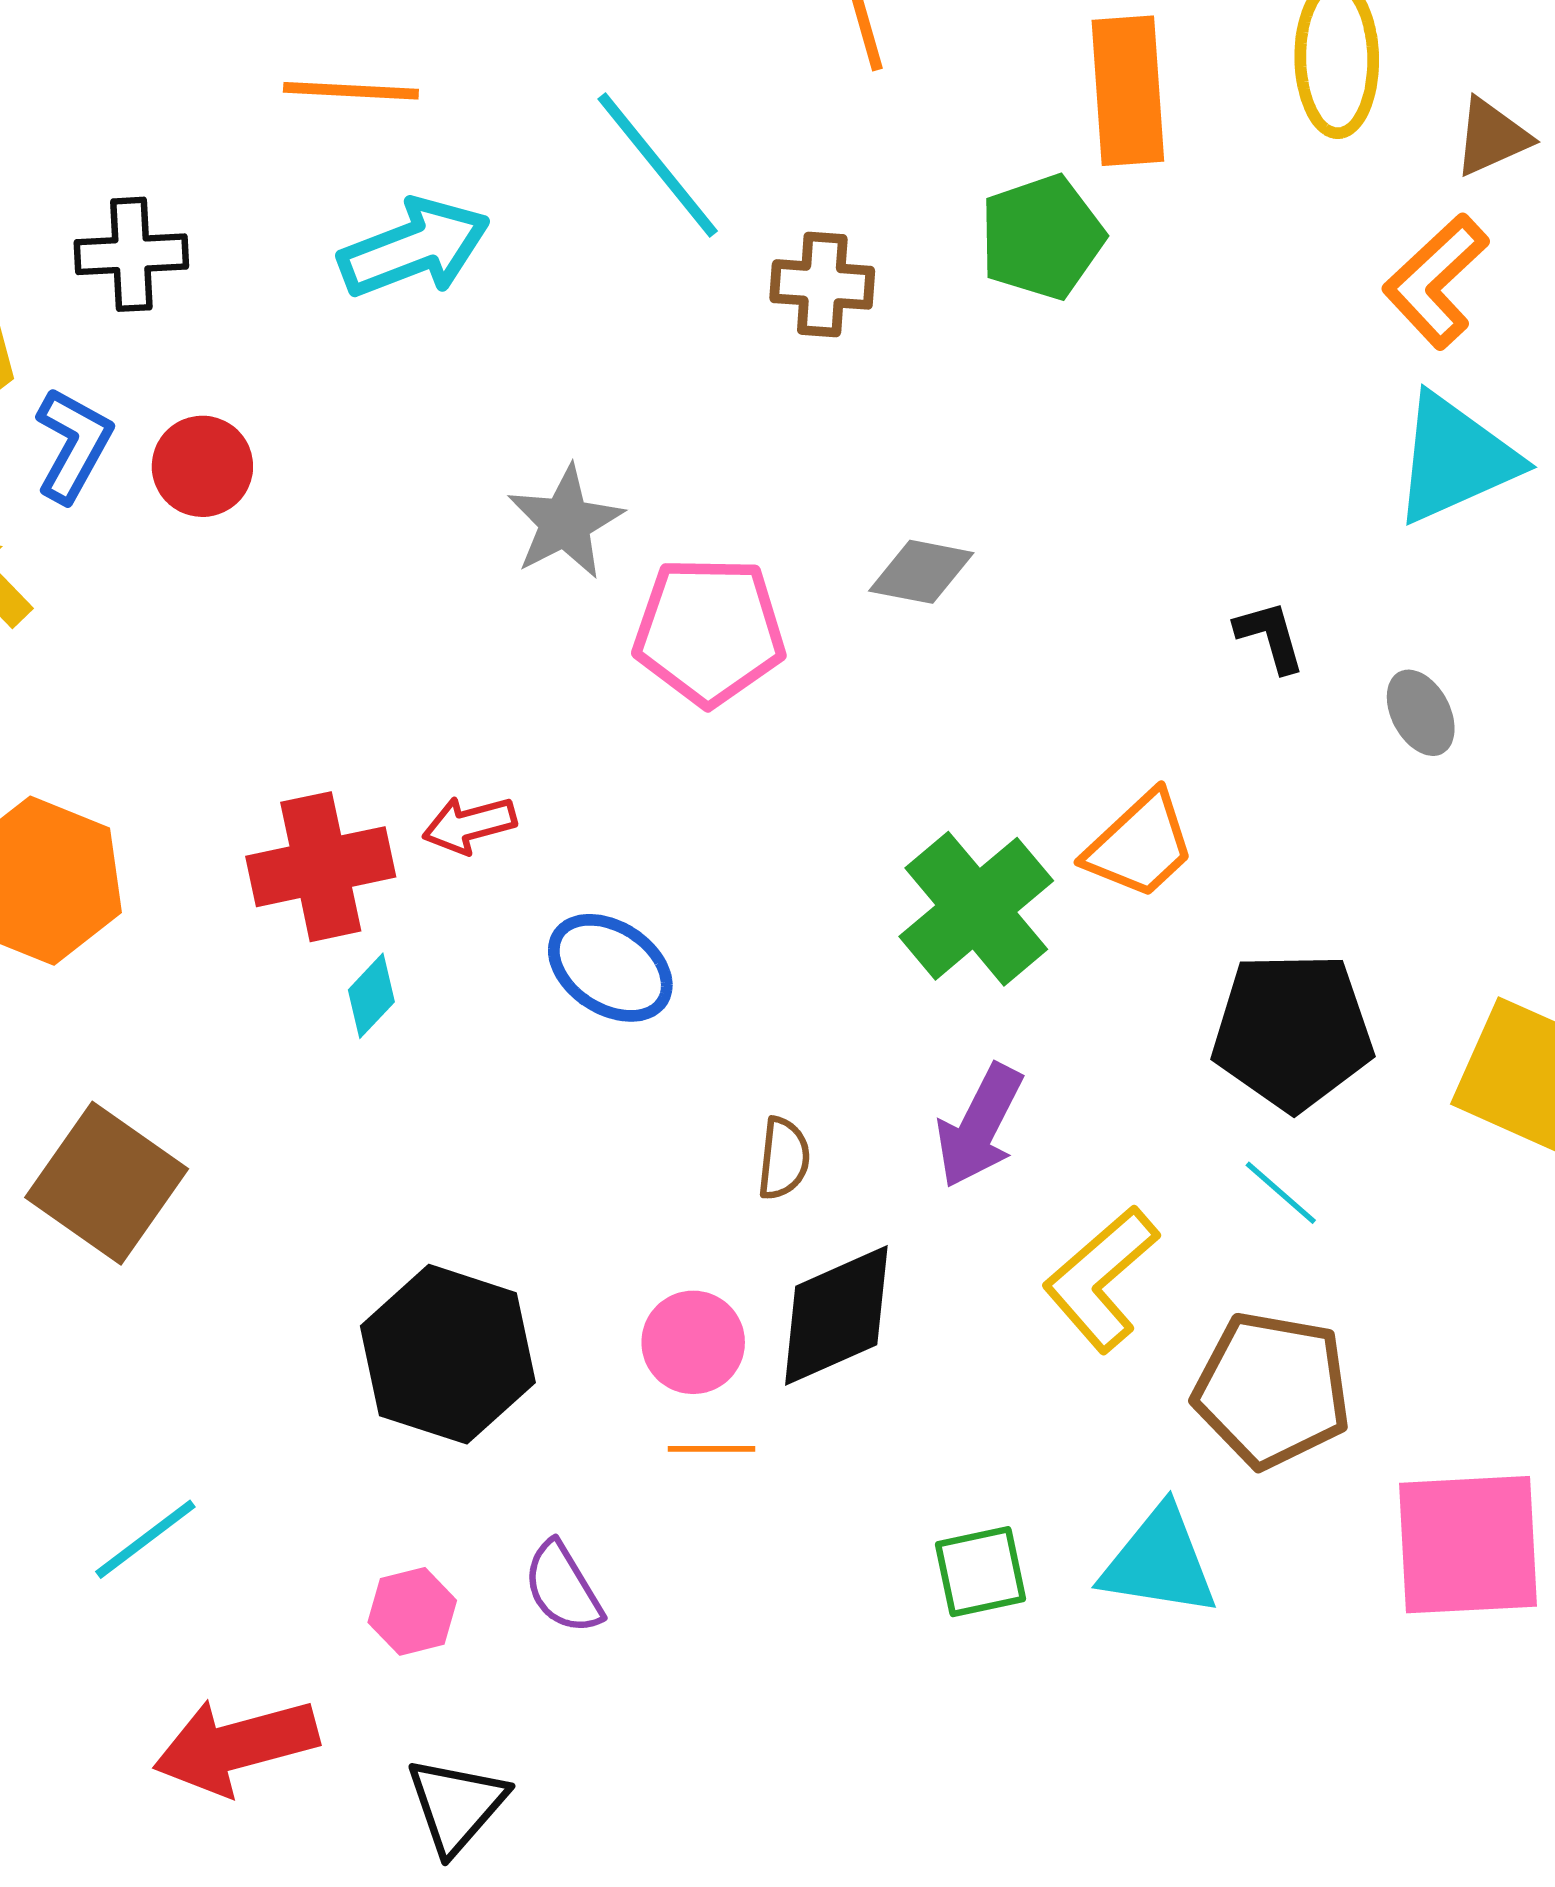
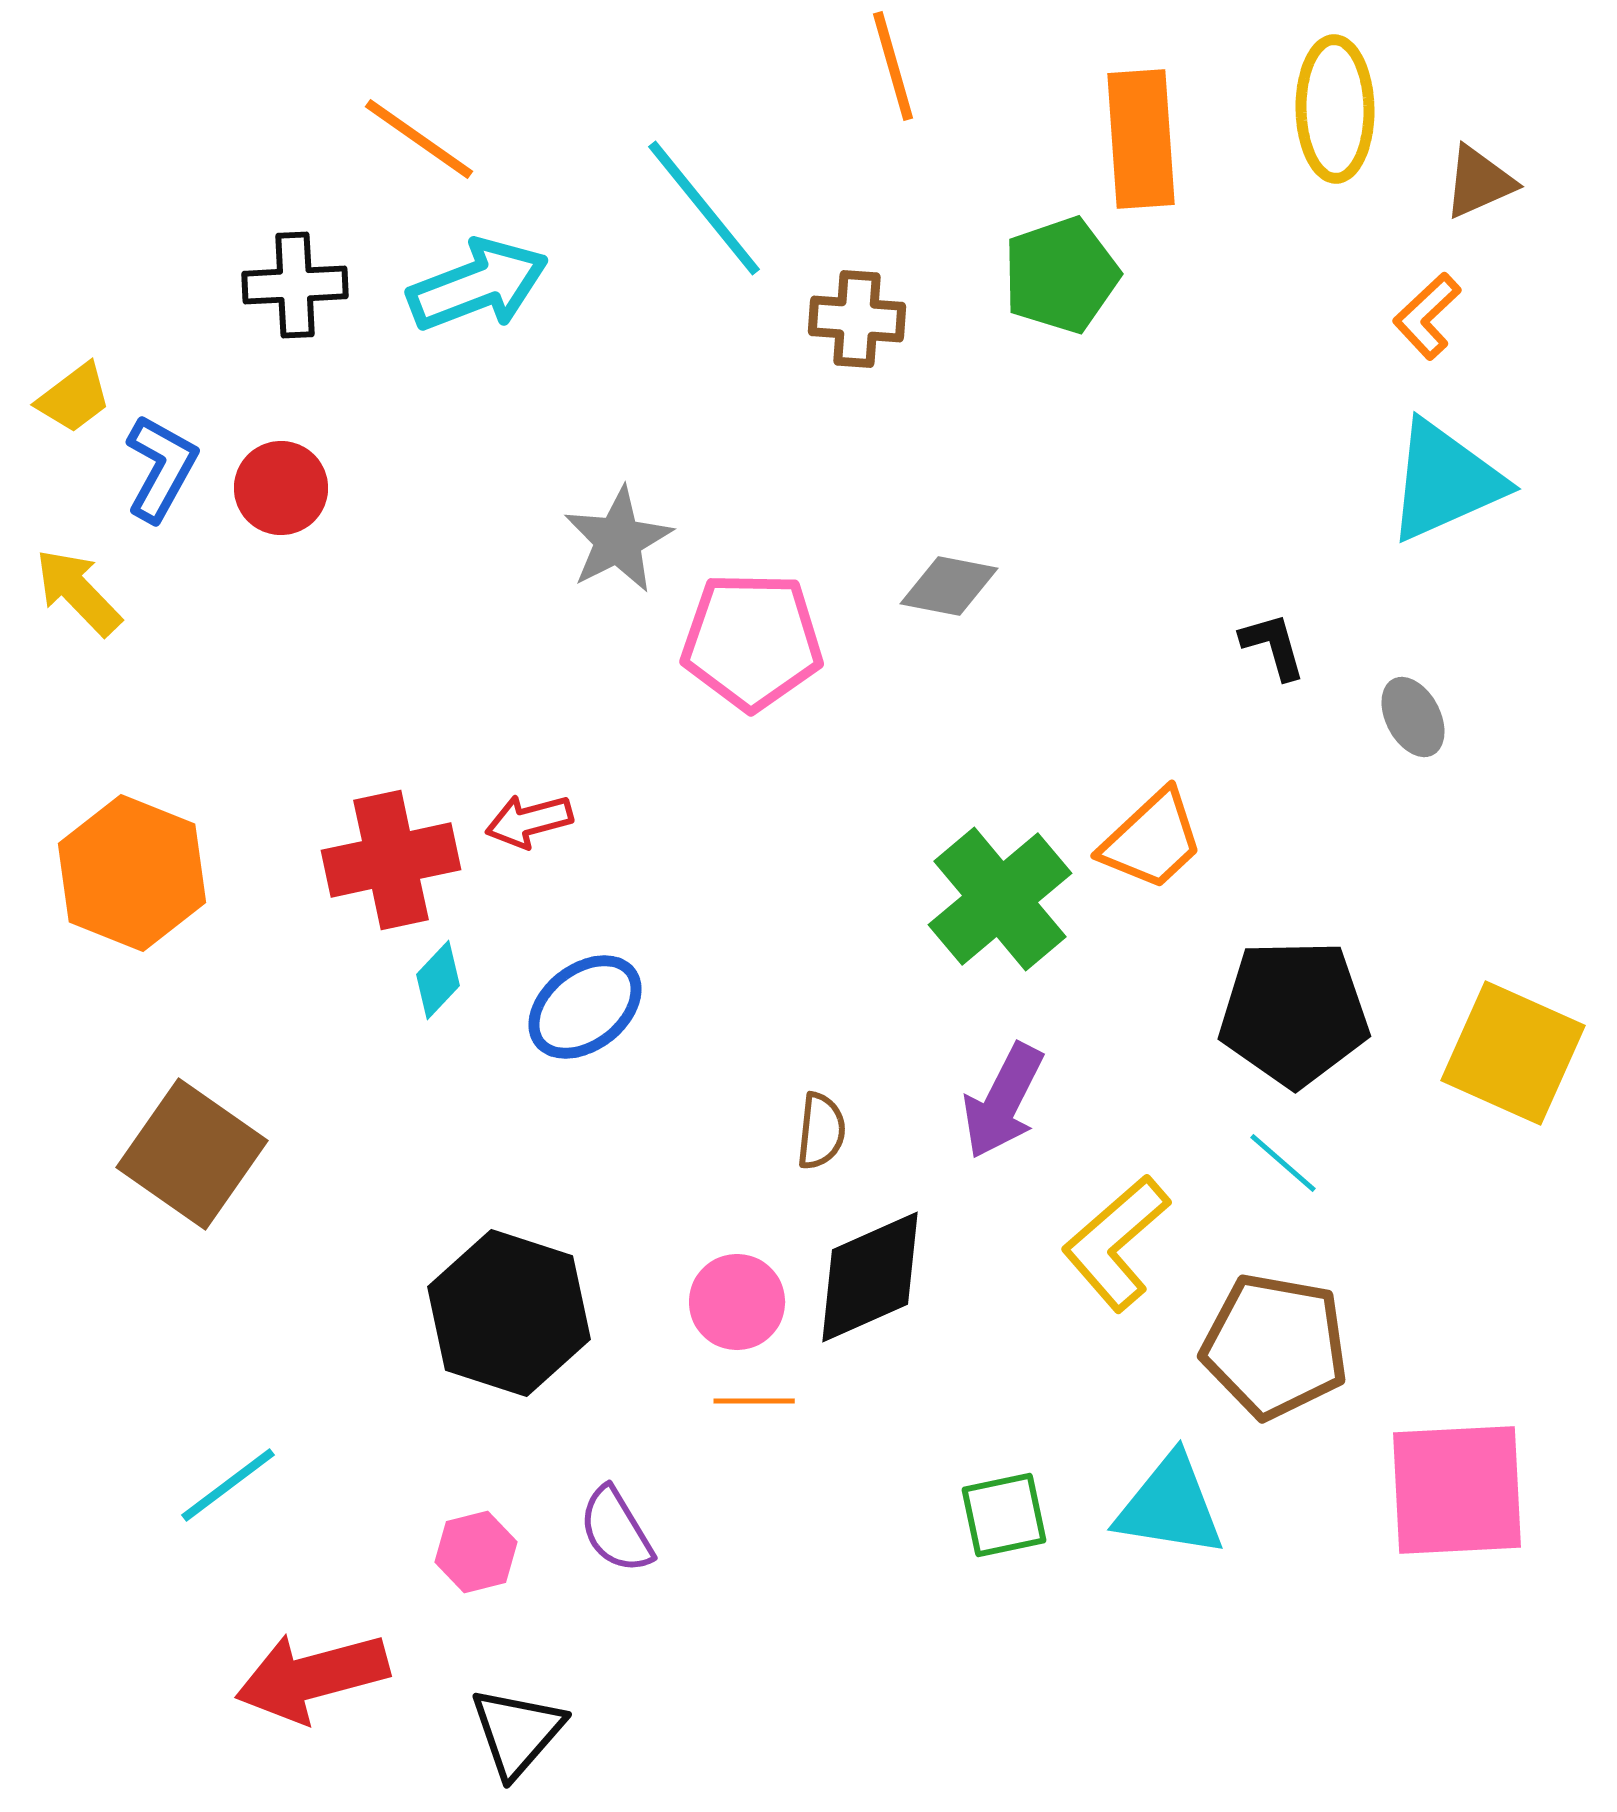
orange line: (351, 91) -> (419, 139), turned 32
black cross: (131, 254) -> (295, 285), moved
orange L-shape: (1436, 281) -> (1427, 316), size x0.7
blue ellipse: (610, 968) -> (585, 1007), moved, turned -71

